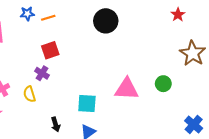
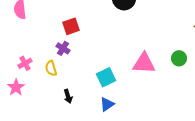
cyan square: (87, 104) -> (106, 77), turned -30
black arrow: (56, 124) -> (68, 96), moved

